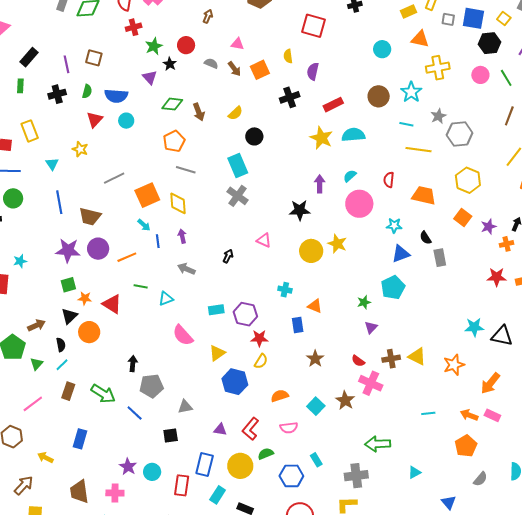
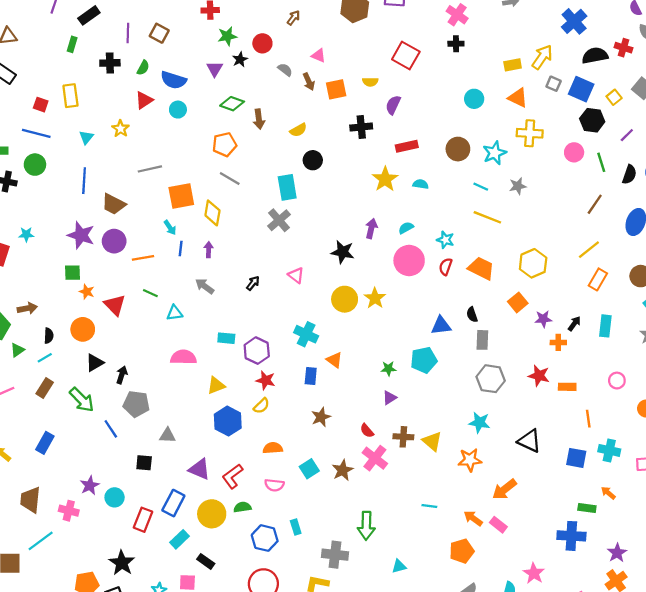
yellow semicircle: (288, 56) -> (370, 82), turned -96
gray hexagon: (460, 134) -> (491, 379), moved
cyan semicircle: (353, 135) -> (421, 184), size x0.6
red semicircle: (389, 180) -> (446, 267), moved
cyan star: (394, 225) -> (445, 240), moved
cyan cross: (285, 290) -> (306, 334), size x1.5
black triangle: (69, 316) -> (95, 363), moved
cyan star: (474, 327) -> (479, 423), moved
pink semicircle: (183, 335) -> (183, 357), turned 120
purple triangle: (220, 430) -> (199, 469), size x1.5
green arrow: (378, 444) -> (366, 526), turned -100

